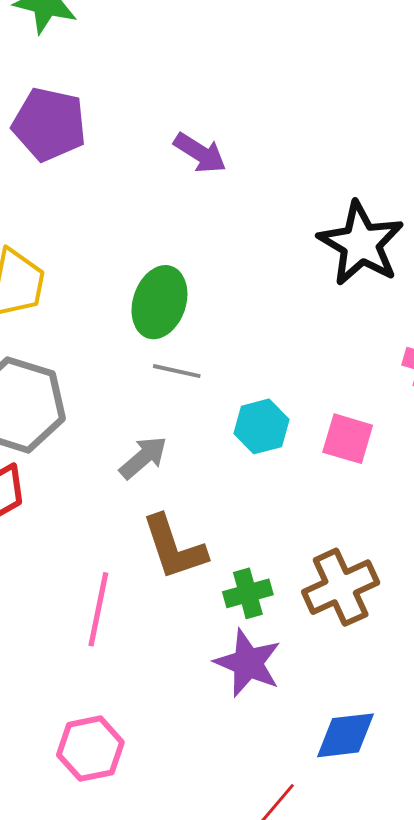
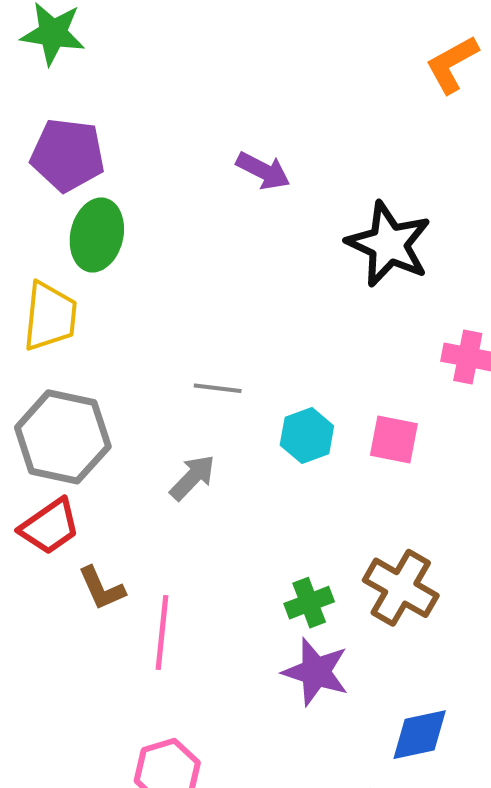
purple arrow: (200, 153) -> (263, 171), moved
green ellipse: (159, 302) -> (97, 235), moved
brown L-shape: (174, 547) -> (102, 588), moved, size x0.7
brown cross: (341, 587) -> (401, 588), turned -30

